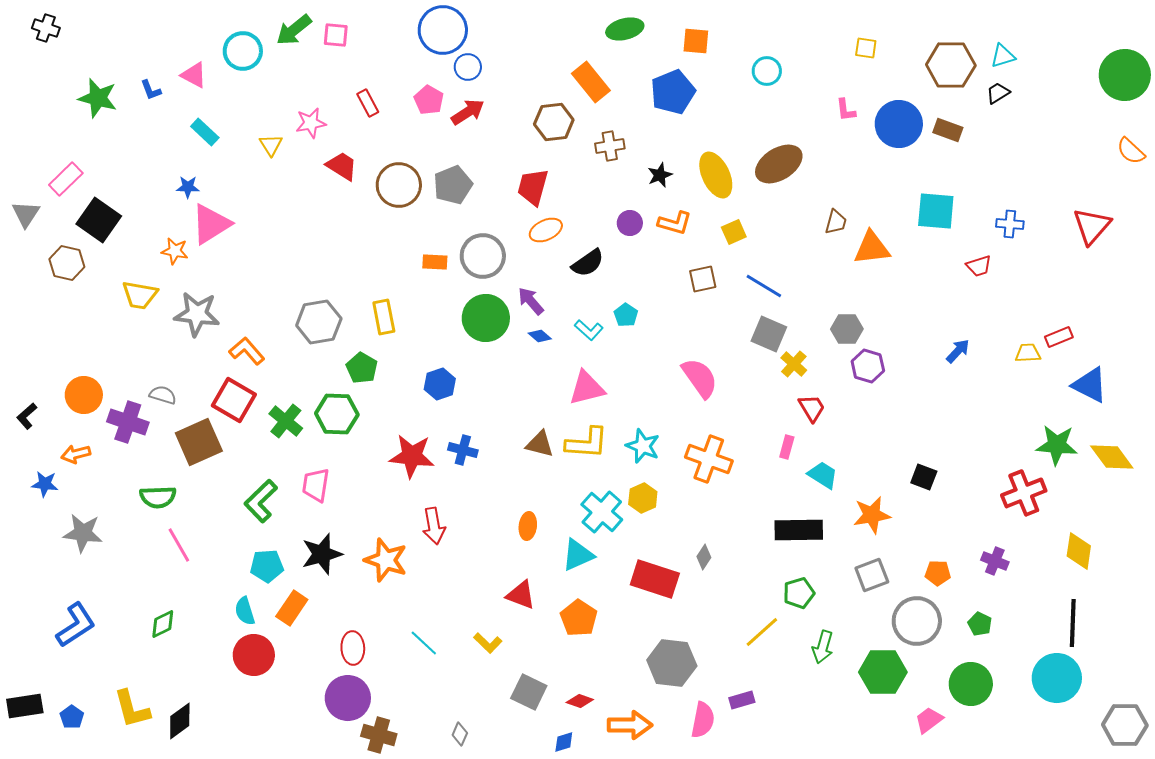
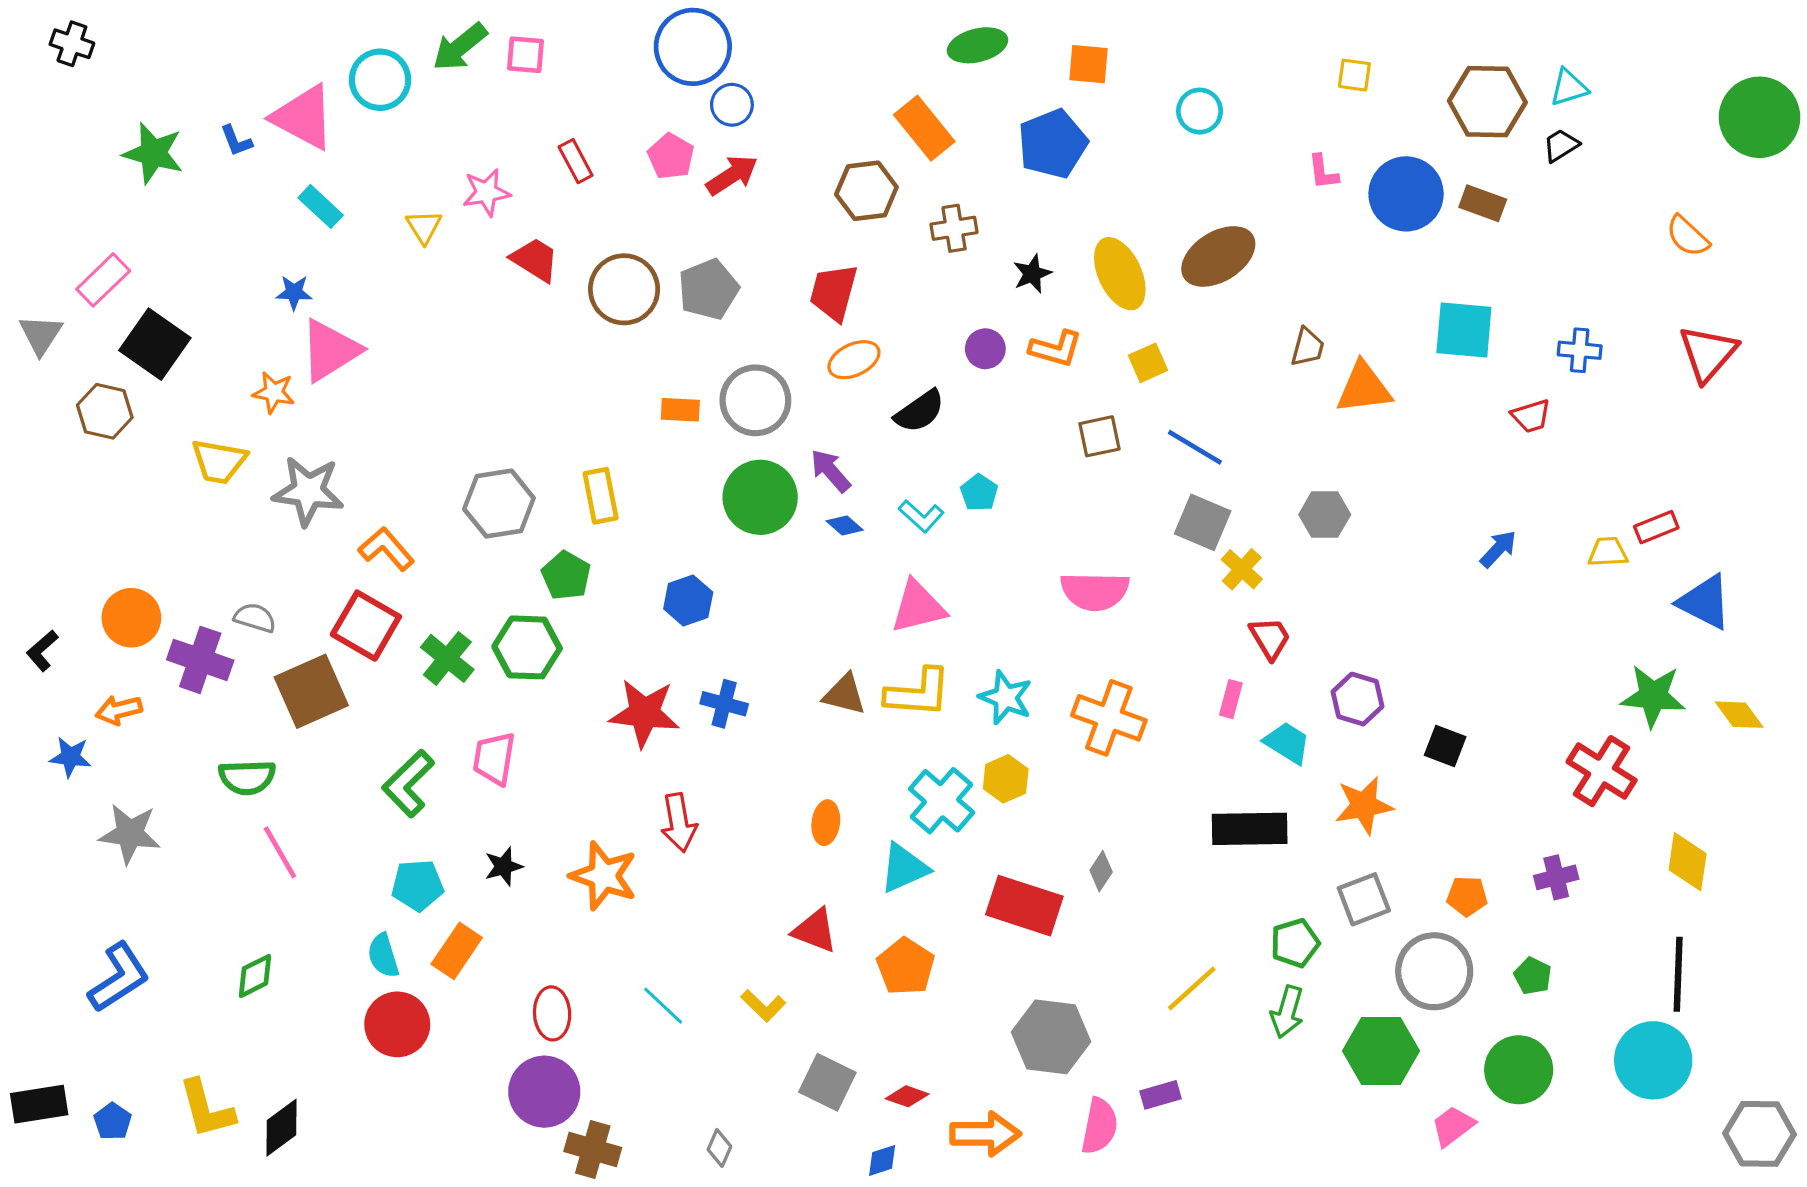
pink triangle: (194, 75) -> (303, 117), size x1.6
orange semicircle: (1131, 151) -> (1688, 236), moved
purple hexagon: (868, 366) -> (1358, 699), moved
pink semicircle: (700, 378) -> (1095, 591), turned 126
yellow diamond: (1112, 457) -> (1739, 715), size x0.7
red cross: (1024, 493) -> (1602, 771), turned -36
black star: (322, 554) -> (504, 866), size x0.6
purple cross: (995, 561) -> (1556, 877), turned -36
green pentagon: (799, 593) -> (1295, 943), moved

